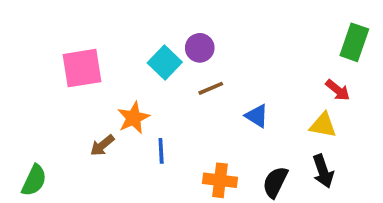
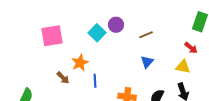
brown line: (211, 88) -> (146, 35), moved
blue triangle: (257, 116) -> (147, 62), turned 40
brown arrow: (102, 145) -> (63, 78), turned -96

